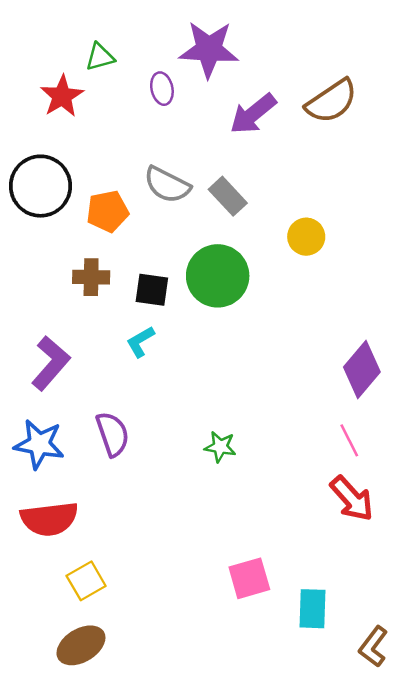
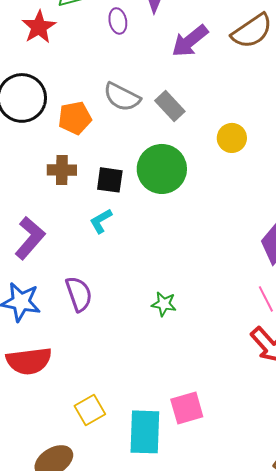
yellow square: (86, 581) -> (90, 410), moved
cyan rectangle: (313, 609) -> (145, 432), moved, size x1.4

